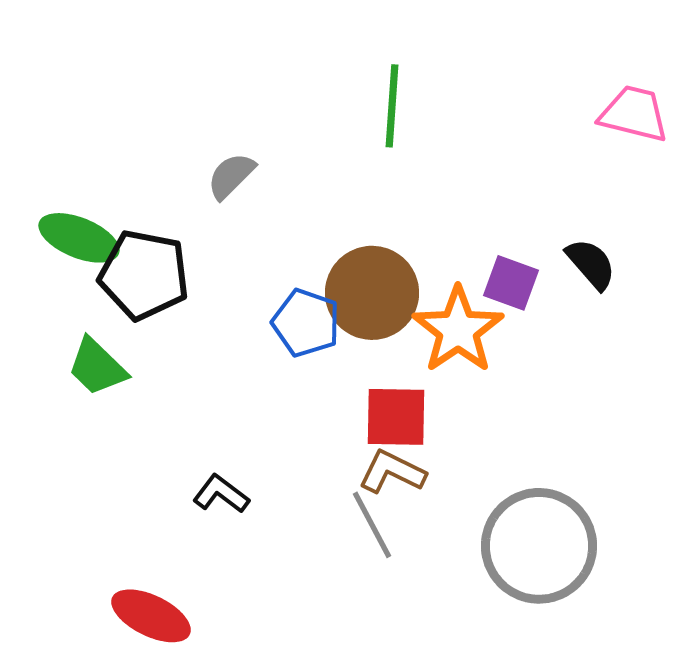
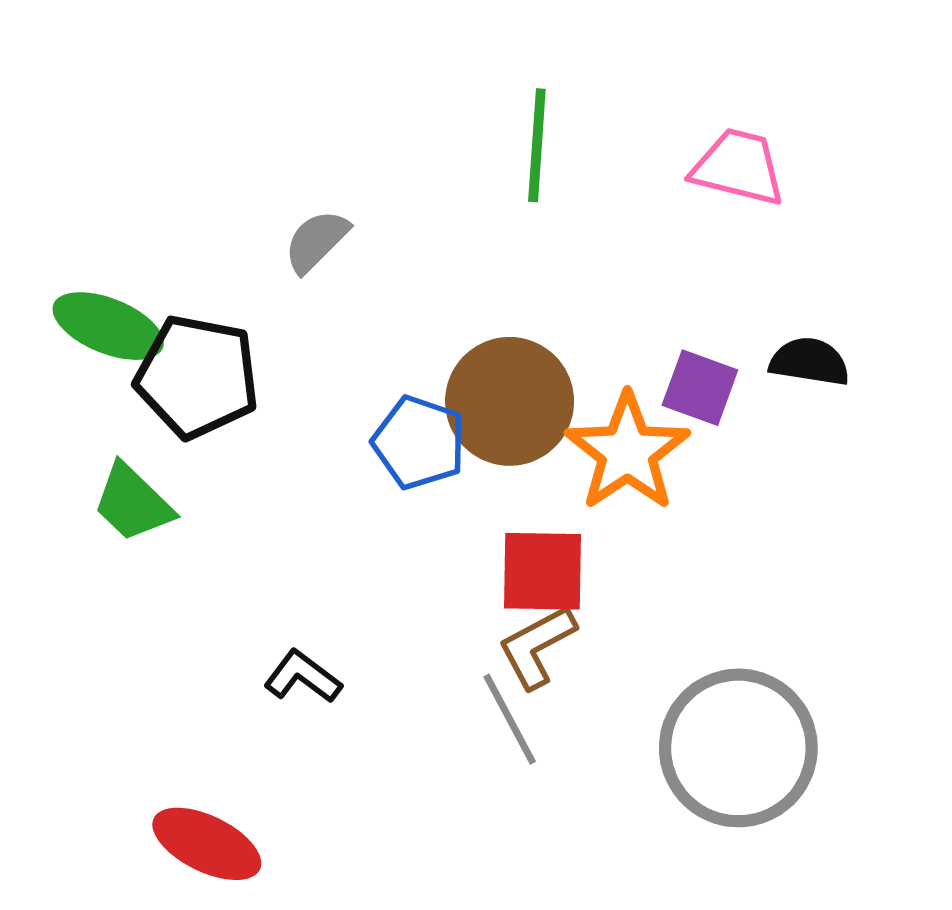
pink trapezoid: (634, 114) -> (738, 167), moved
black semicircle: (591, 264) -> (810, 362), turned -40
brown L-shape: (392, 472) -> (537, 647), turned -54

